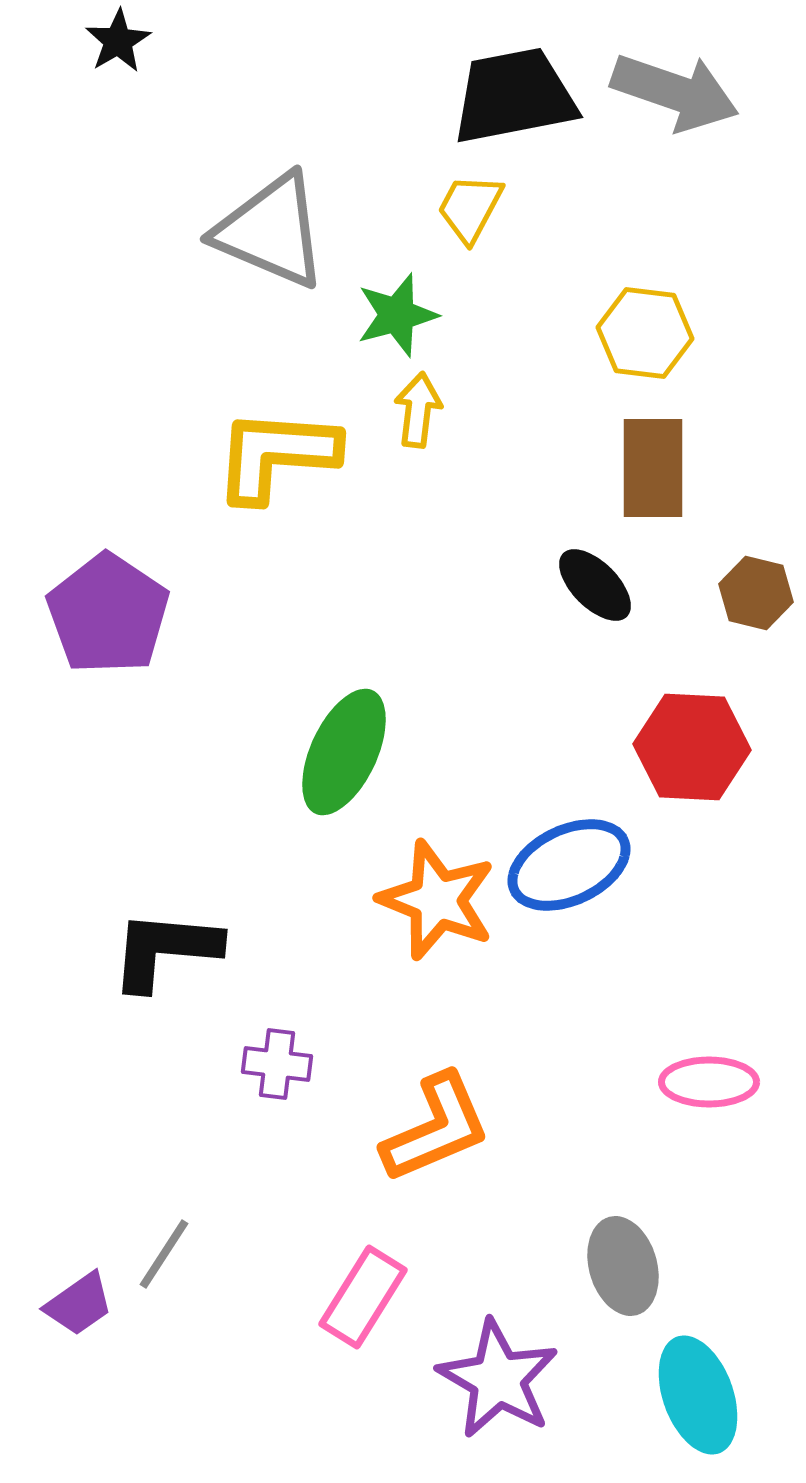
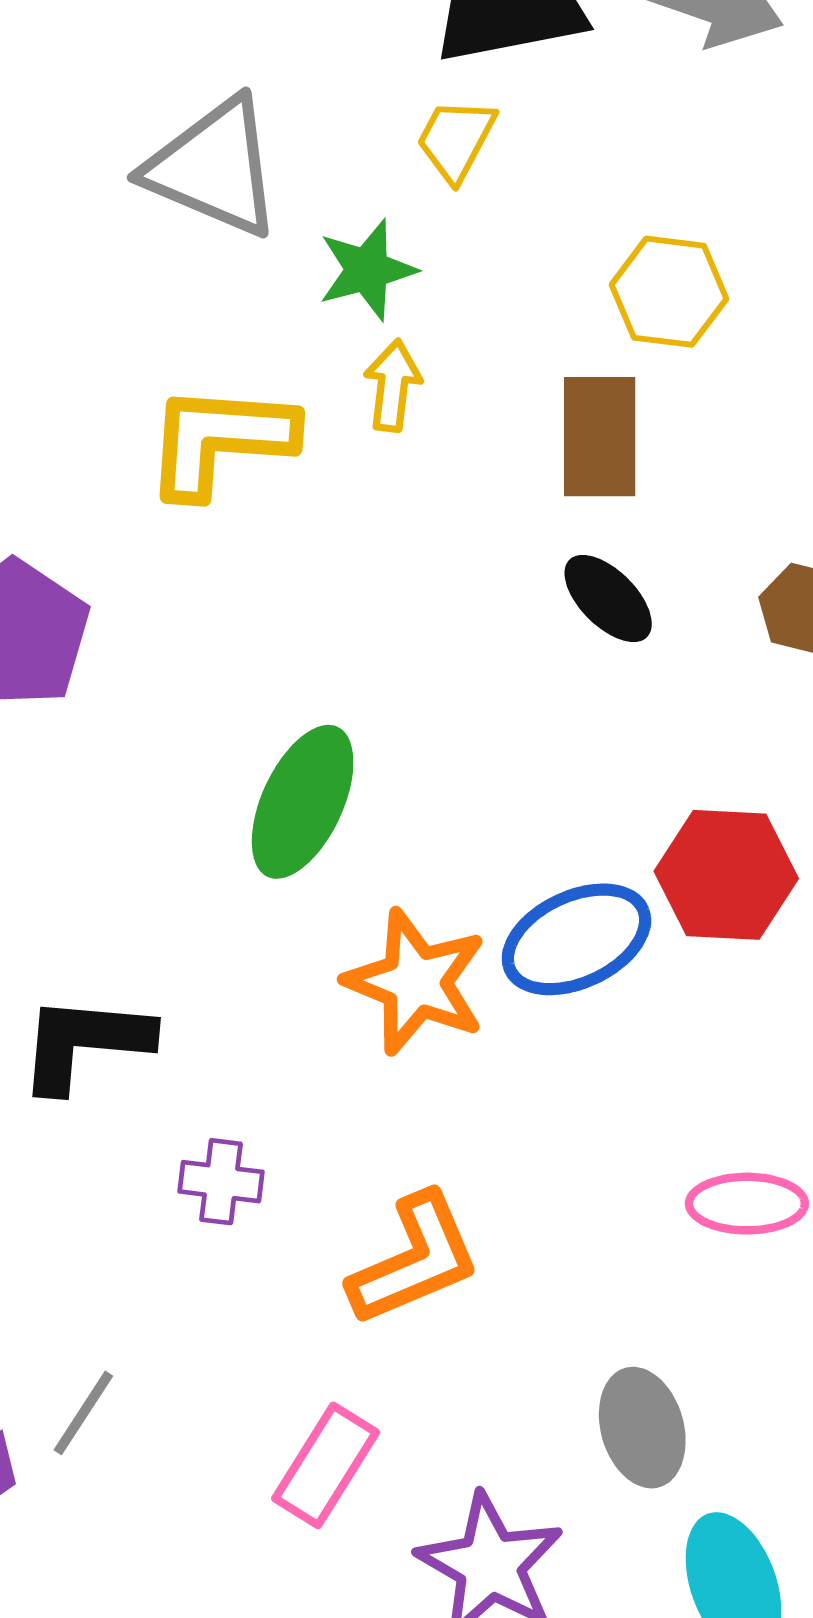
brown rectangle: (653, 468) -> (600, 437), moved
red hexagon: (692, 747) -> (726, 875), moved

